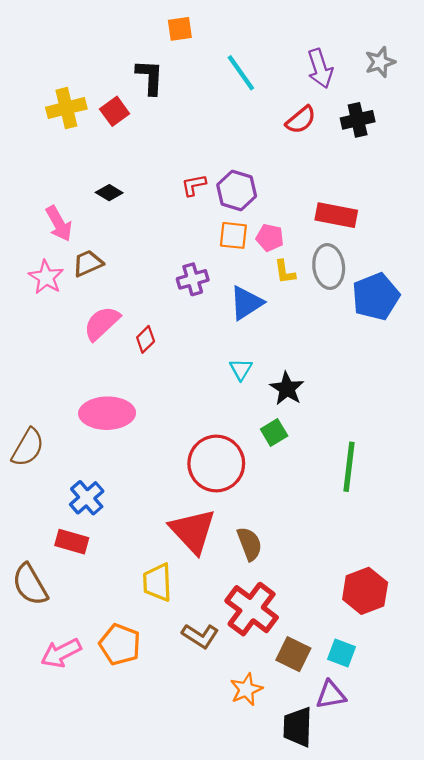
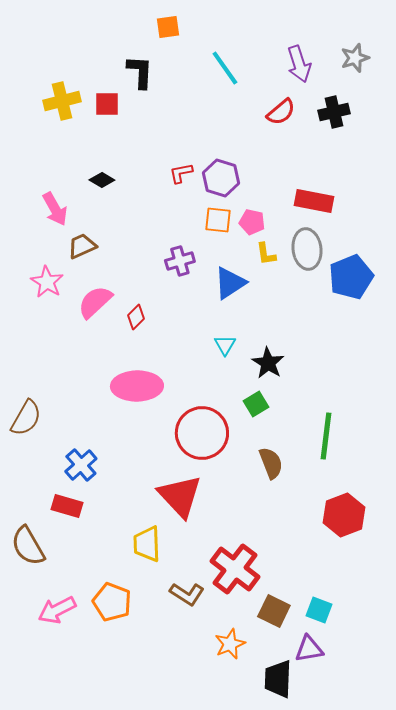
red square: (115, 111) -> (107, 104), turned 36
pink star: (46, 277) -> (47, 282), moved
pink ellipse: (107, 413) -> (137, 386), moved
brown semicircle: (249, 544) -> (271, 463), moved
red hexagon: (365, 591) -> (344, 515), moved

